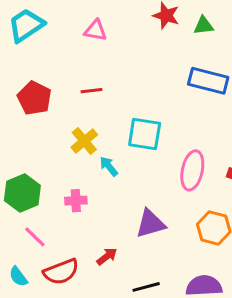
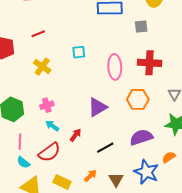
cyan square: (145, 134) -> (79, 52), size x0.6
cyan arrow: (109, 166) -> (52, 126), moved
pink line: (35, 237) -> (20, 142), moved, turned 63

